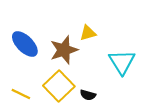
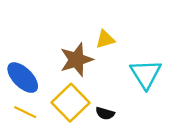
blue ellipse: (25, 44) -> (23, 78), moved

